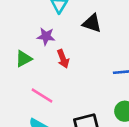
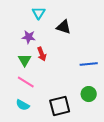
green triangle: (24, 59) -> (25, 60), moved, turned -32

